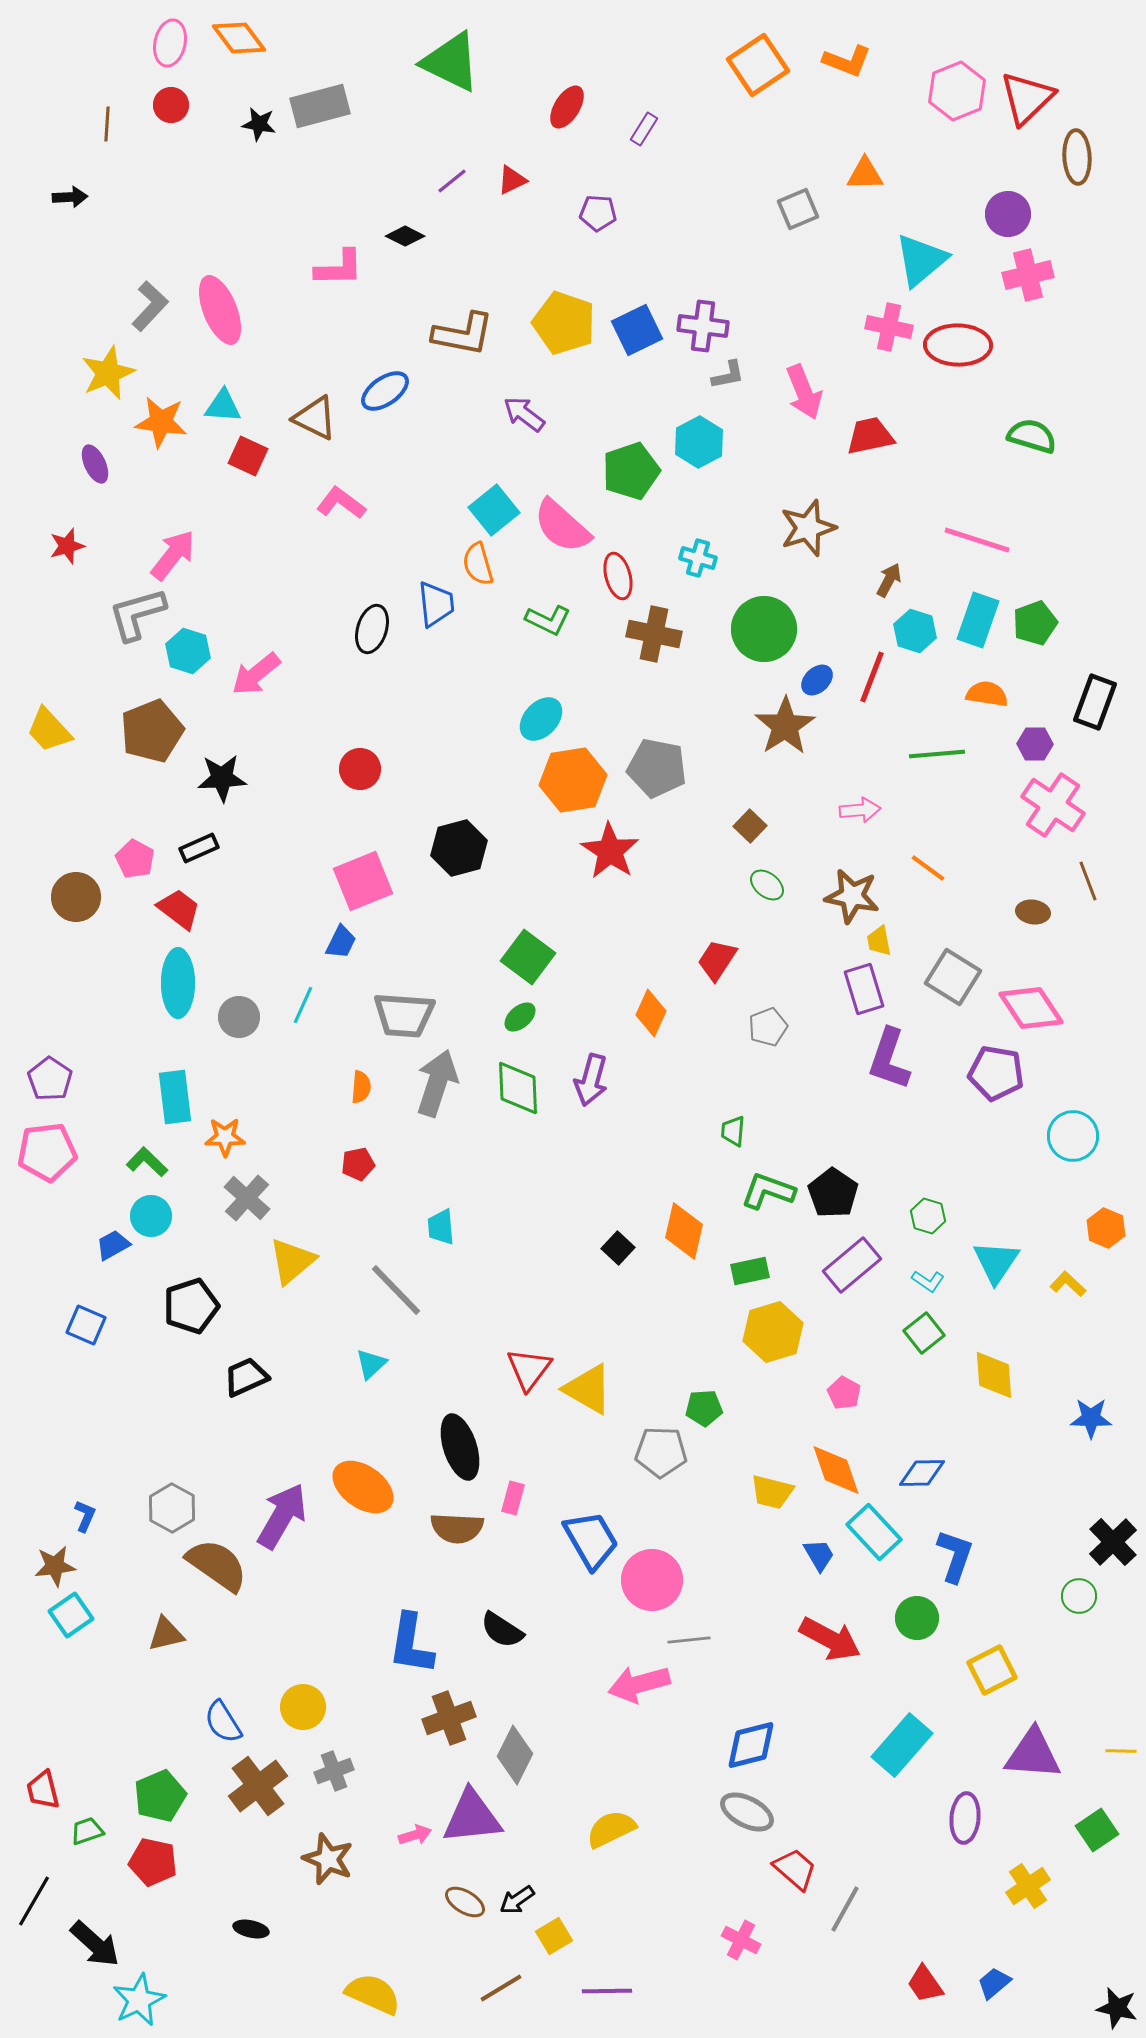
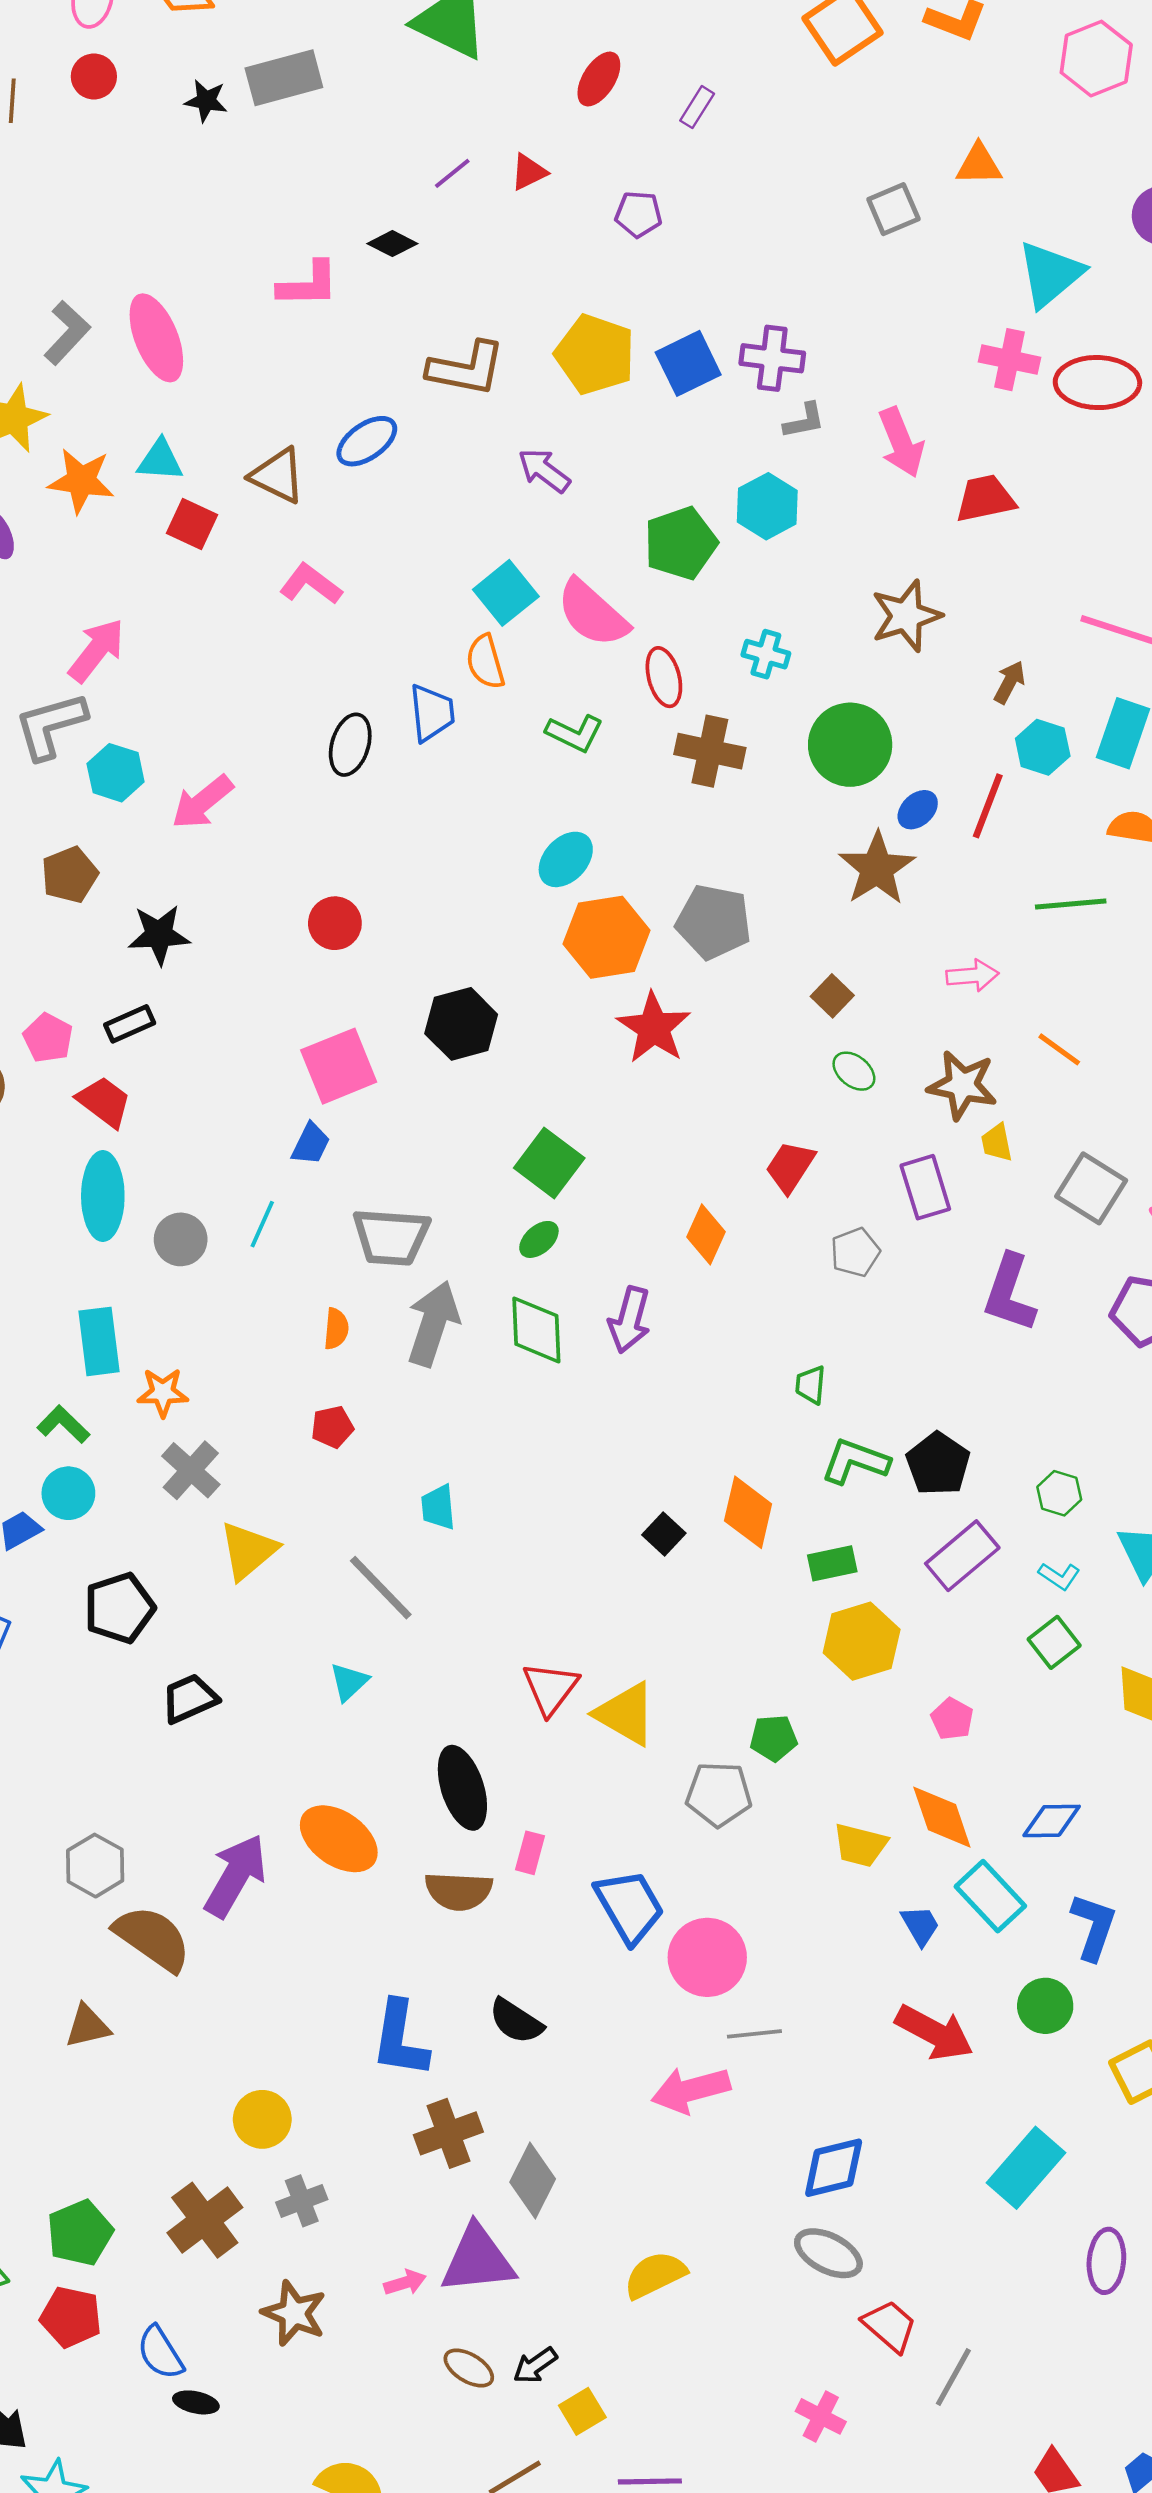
brown pentagon: (152, 731) -> (70, 875), size x0.7
purple rectangle: (864, 989) -> (925, 1187), moved
blue semicircle: (223, 1722) -> (160, 2353), moved

